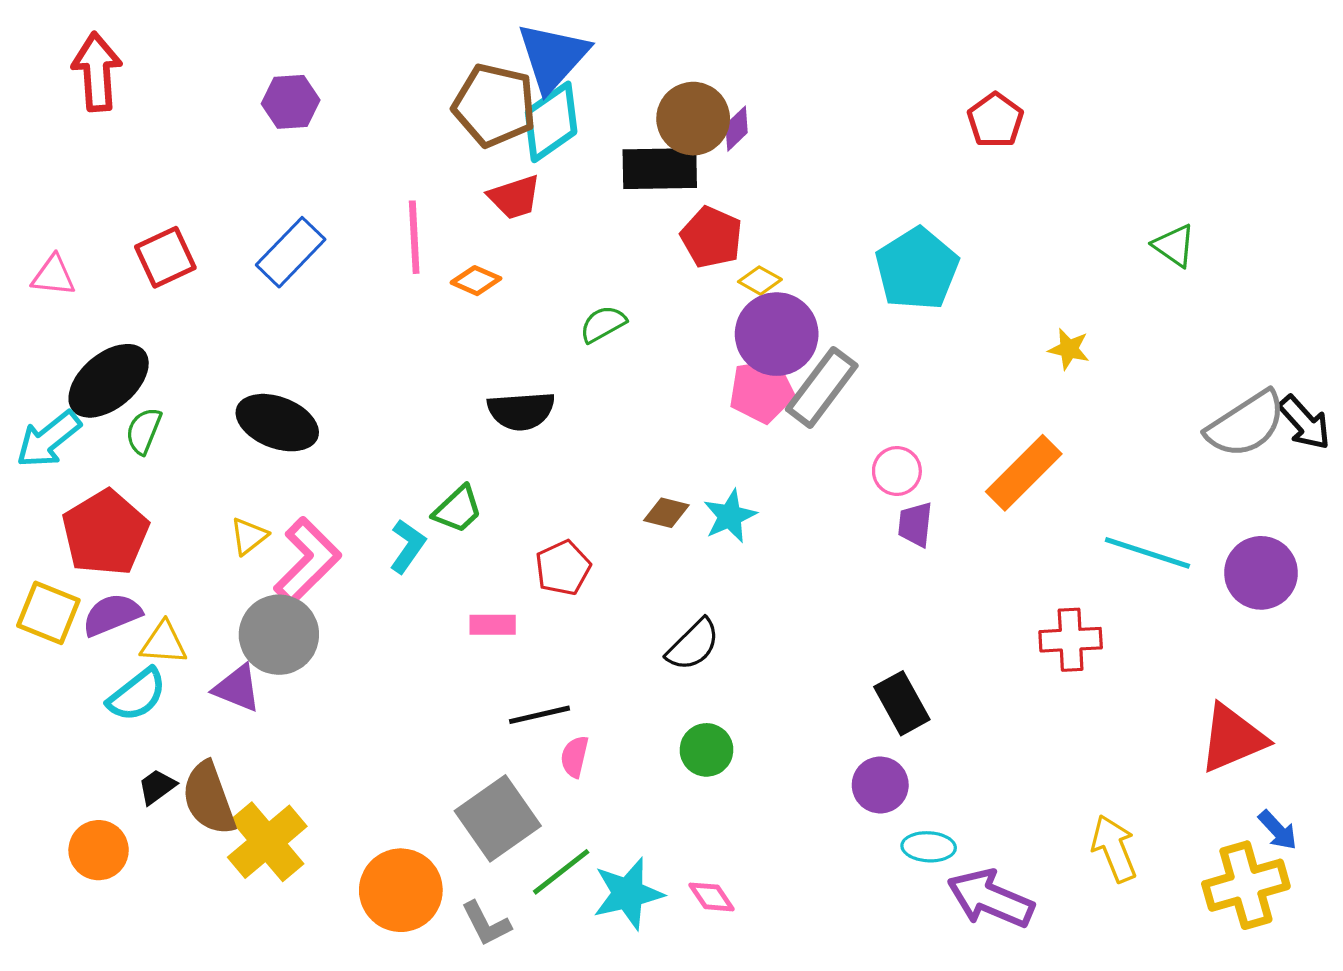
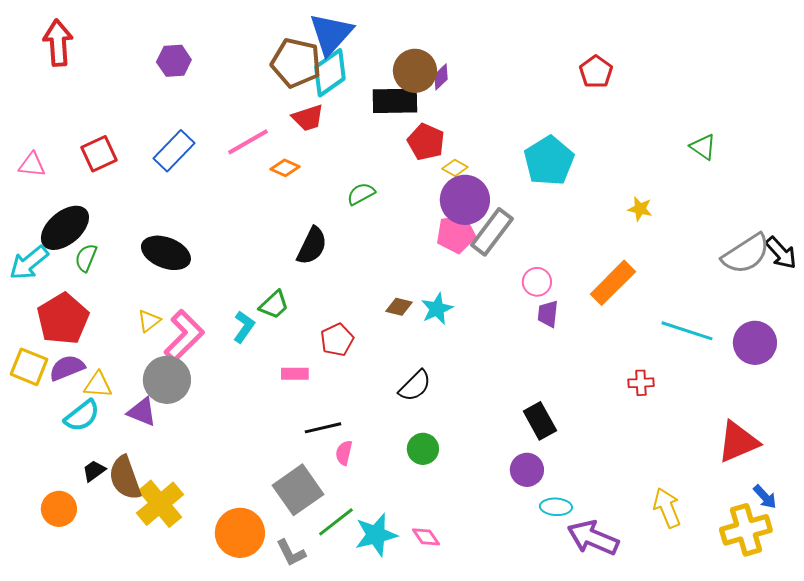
pink line: (414, 237) -> (248, 142), turned 63
black semicircle: (521, 411) -> (312, 246), turned -60
red cross: (1071, 640) -> (641, 383), size x0.7

